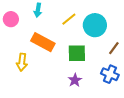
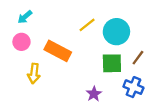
cyan arrow: (38, 10) -> (25, 17), moved, turned 40
pink circle: (11, 19) -> (21, 42), moved
green square: (77, 53) -> (112, 63), moved

